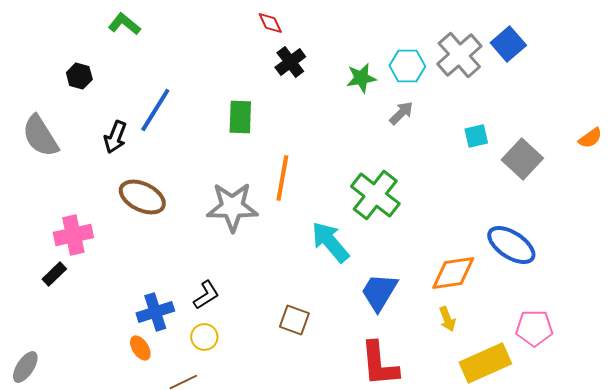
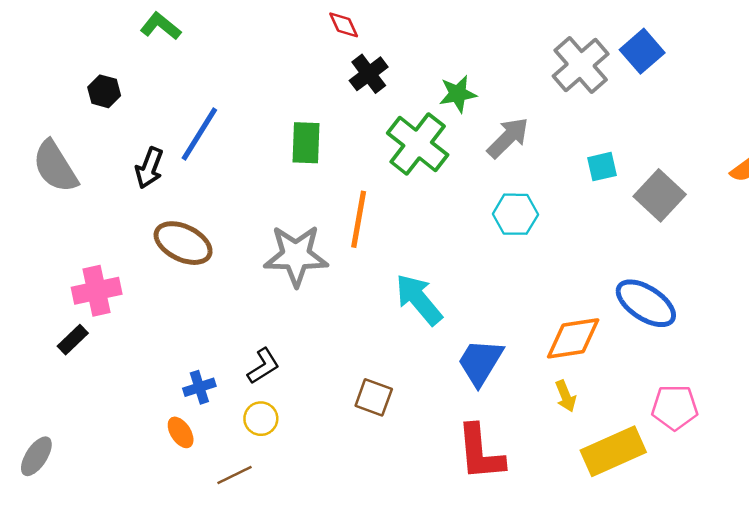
cyan hexagon: (407, 66) -> (515, 214), moved
gray arrow: (401, 113) -> (508, 138), size x1.4
green cross: (375, 195) -> (418, 144), moved
blue cross: (155, 312) -> (199, 387), size x0.7

